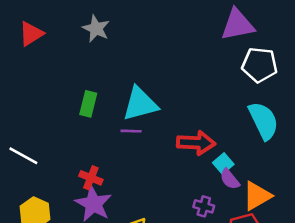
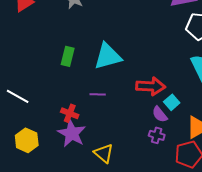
purple line: (131, 131) -> (98, 94), moved
purple semicircle: (230, 179) -> (160, 114), moved

